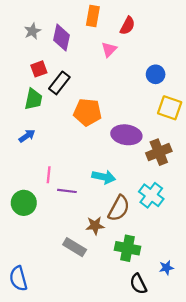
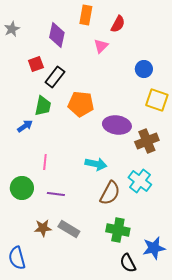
gray star: (32, 31) -> (12, 29), moved
green trapezoid: (33, 99) -> (43, 106), moved
purple line: (67, 191) -> (56, 194), moved
brown star: (95, 226) -> (43, 228), moved
blue star: (166, 268) -> (154, 248), size x1.6

